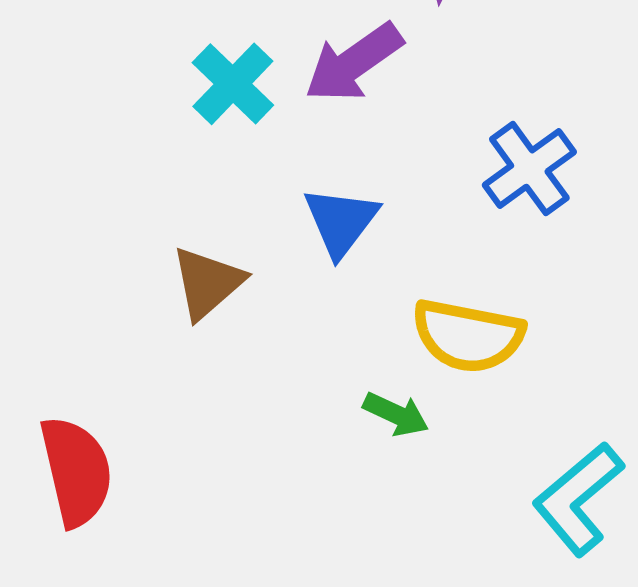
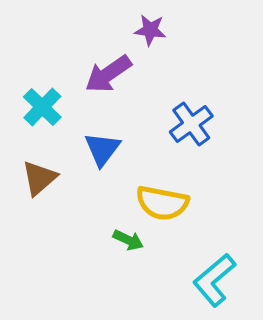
cyan cross: (233, 84) -> (42, 107), moved

